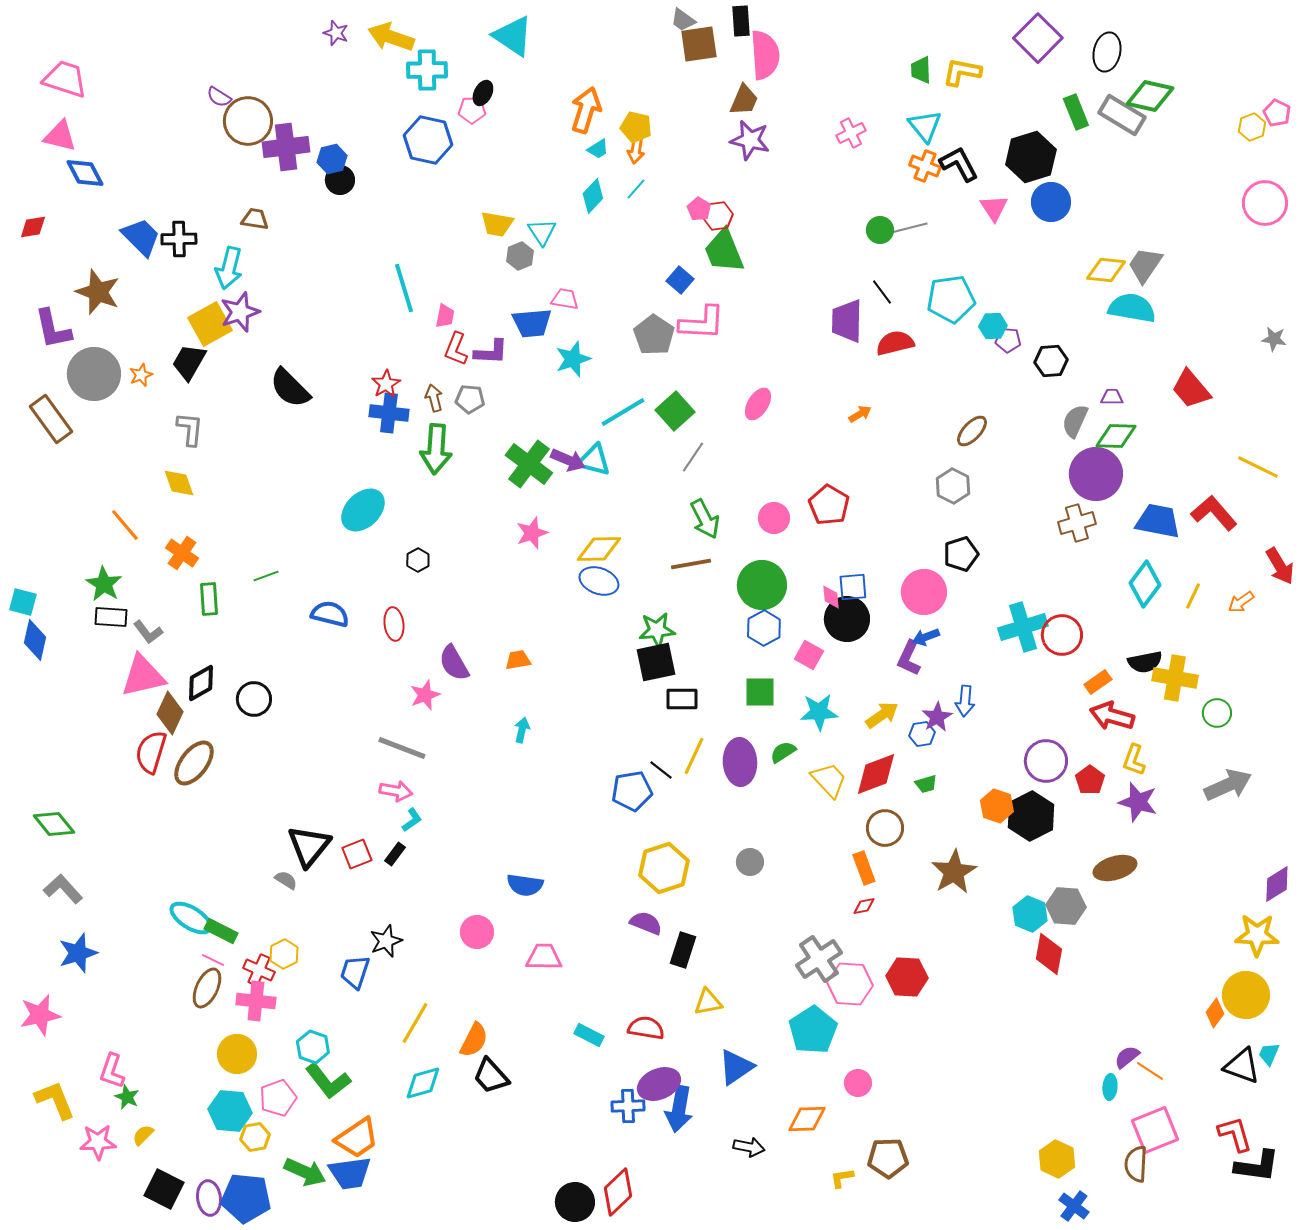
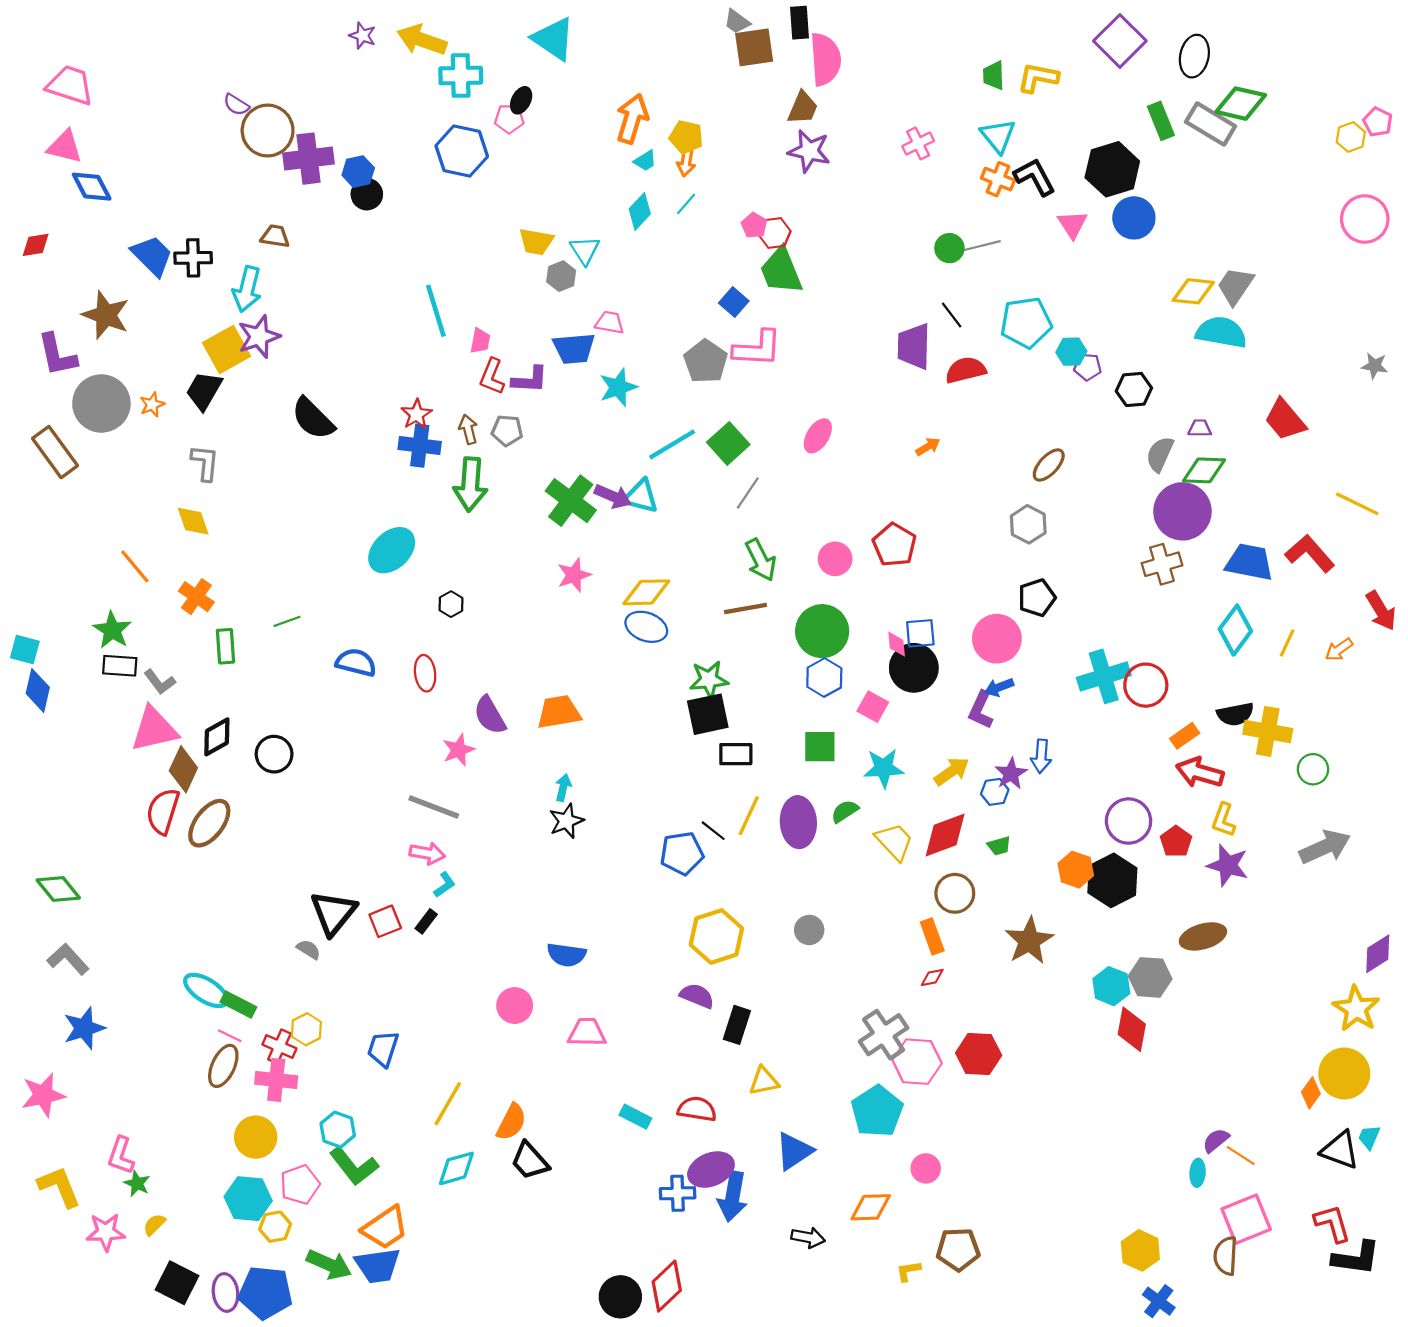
orange trapezoid: (518, 660) -> (559, 712), size x1.6
yellow star: (1257, 935) -> (1356, 1009), turned 30
black star: (386, 941) -> (566, 821), moved

